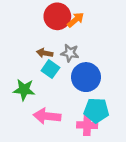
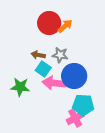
pink arrow: (47, 116) -> (54, 83), moved
pink cross: (87, 125) -> (75, 118), turned -30

